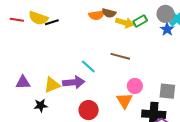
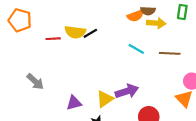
green rectangle: (140, 21) -> (182, 12), turned -40
yellow arrow: (125, 23) -> (156, 23), moved
cyan line: (88, 66) -> (136, 49), moved

